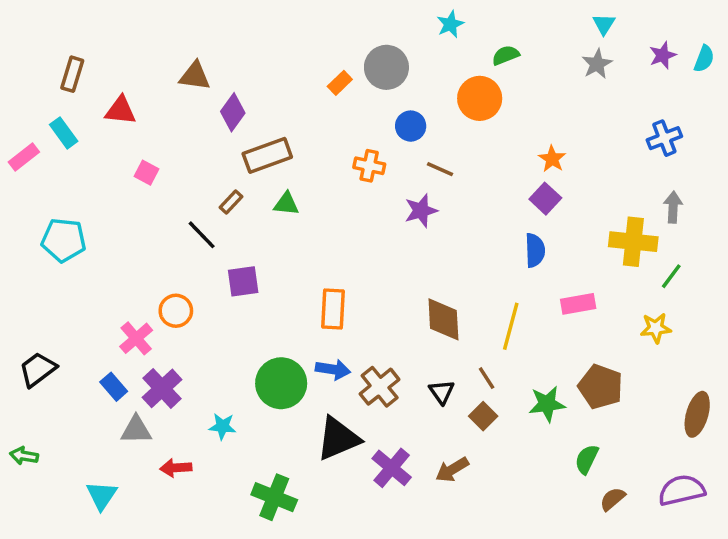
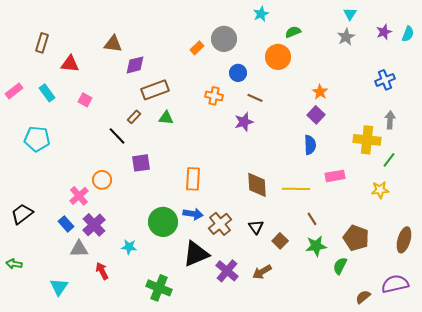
purple diamond: (233, 112) -> (135, 65), turned 40
cyan rectangle: (64, 133) -> (47, 93), moved
yellow line: (511, 326) -> (296, 189), turned 76
brown line: (487, 378) -> (312, 219), moved
brown pentagon: (601, 387) -> (356, 238), moved
green star: (547, 404) -> (316, 246), moved
red arrow: (176, 468) -> (102, 271), turned 66
brown semicircle: (613, 499) -> (363, 297), moved

